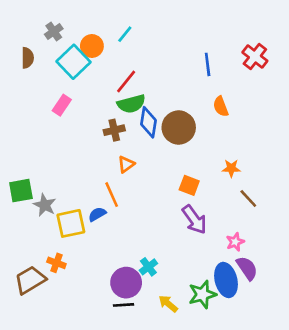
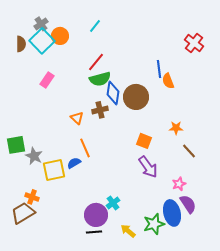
orange circle: (92, 46) -> (60, 36), moved
cyan square: (74, 62) -> (42, 41), moved
blue line: (208, 64) -> (159, 69), moved
brown cross: (114, 130) -> (100, 110), moved
orange triangle: (126, 164) -> (77, 118), moved, turned -40
orange cross: (56, 263) -> (32, 197), moved

